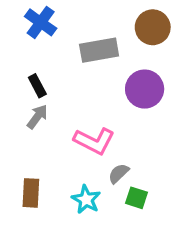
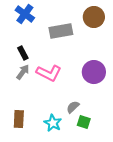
purple circle: (145, 89) -> (94, 72), moved
pink L-shape: (94, 141) -> (49, 73), moved

